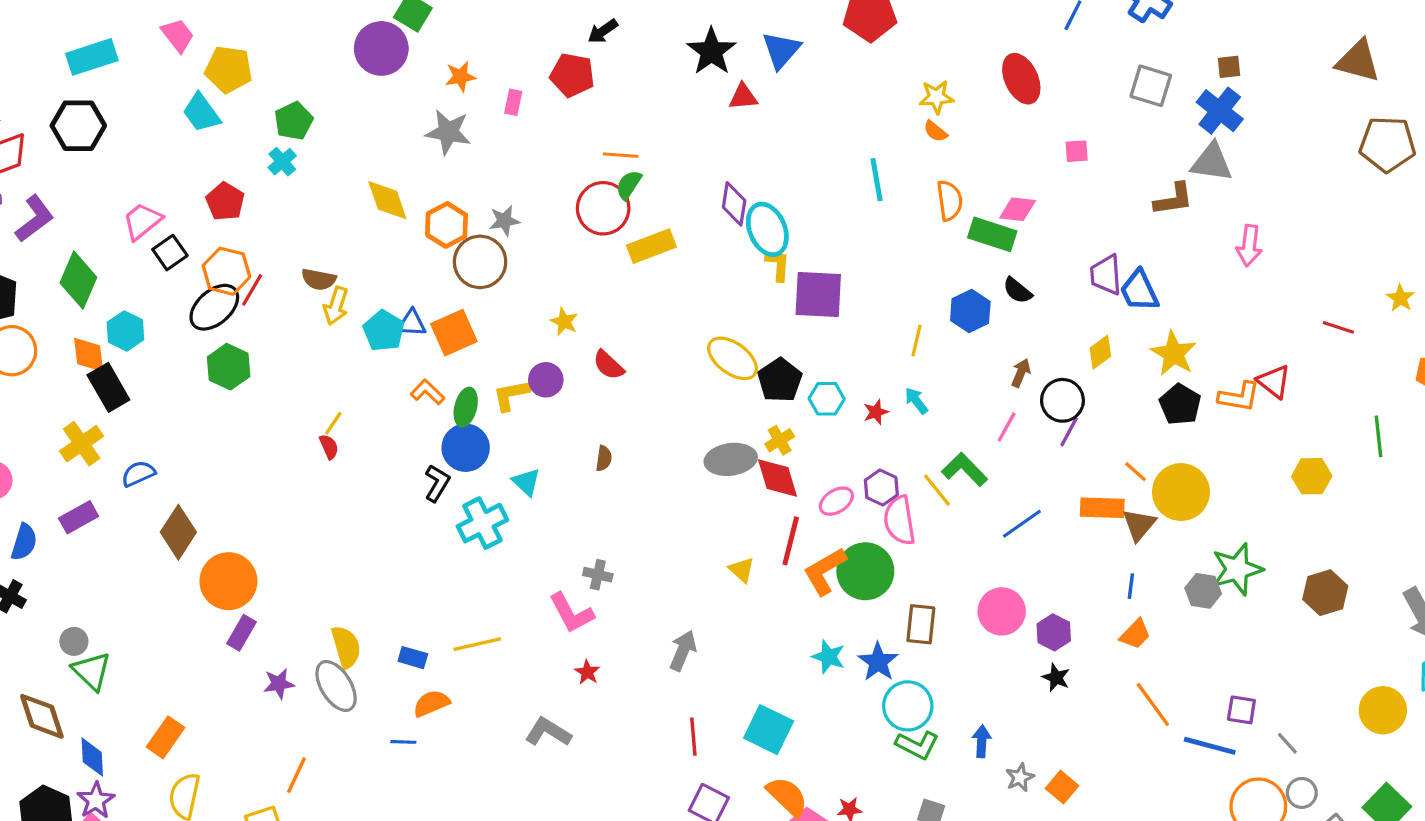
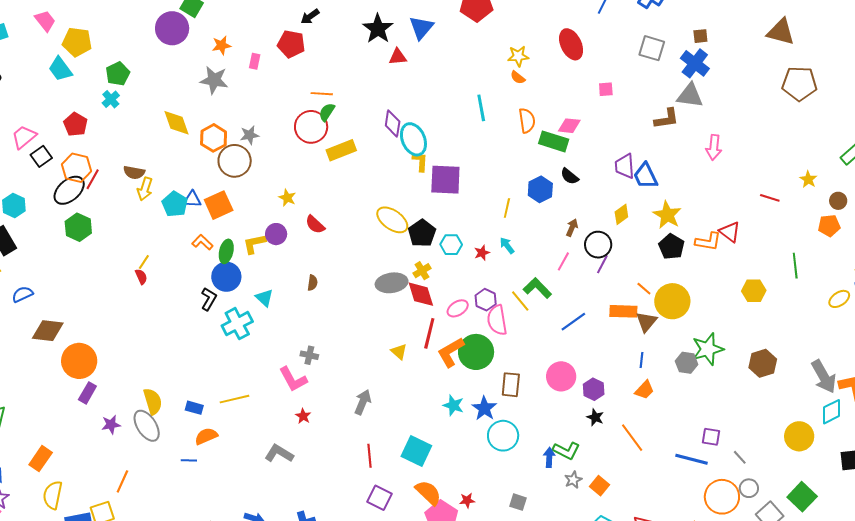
brown diamond: (178, 532) -> (48, 331), turned 64
orange line: (1153, 704) -> (632, 438), moved
green L-shape: (917, 745) -> (566, 451), moved

